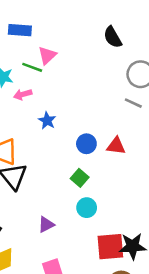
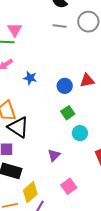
gray line: (133, 103) -> (60, 26), moved
green square: (80, 178) -> (68, 113), turned 32

